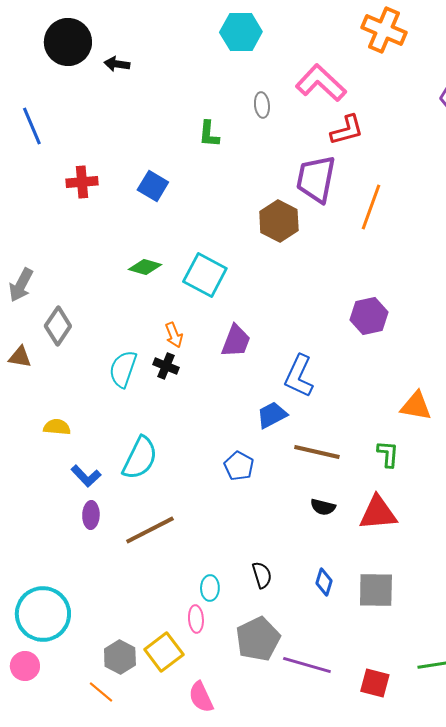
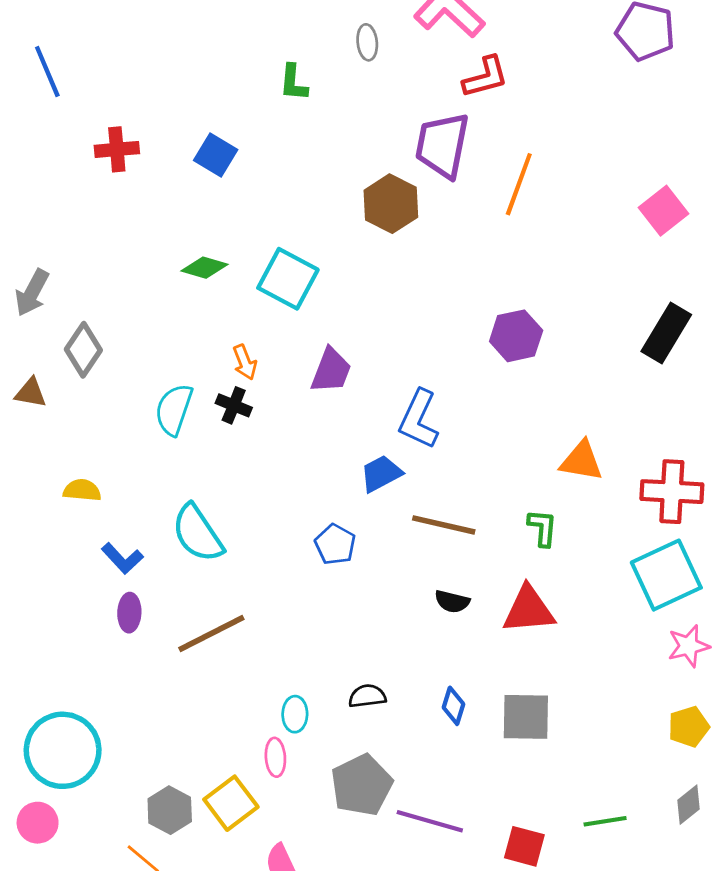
cyan semicircle: (140, 458) -> (198, 533), turned 120
black semicircle: (262, 575) -> (367, 696), turned -80

